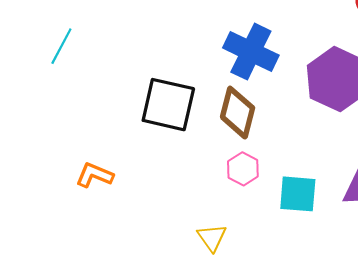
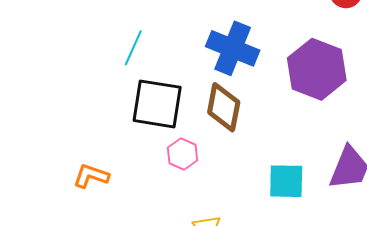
cyan line: (61, 46) -> (133, 48), moved
pink hexagon: (243, 169) -> (183, 154), moved

